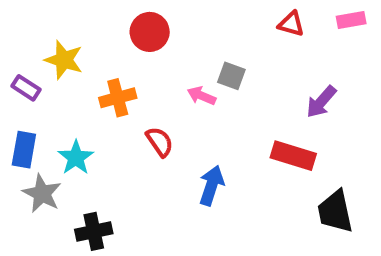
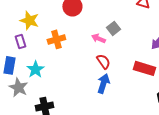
gray square: (231, 76) -> (113, 28), turned 32
purple rectangle: (26, 88) -> (20, 41), moved, turned 40
red semicircle: (160, 142) -> (103, 61), moved

